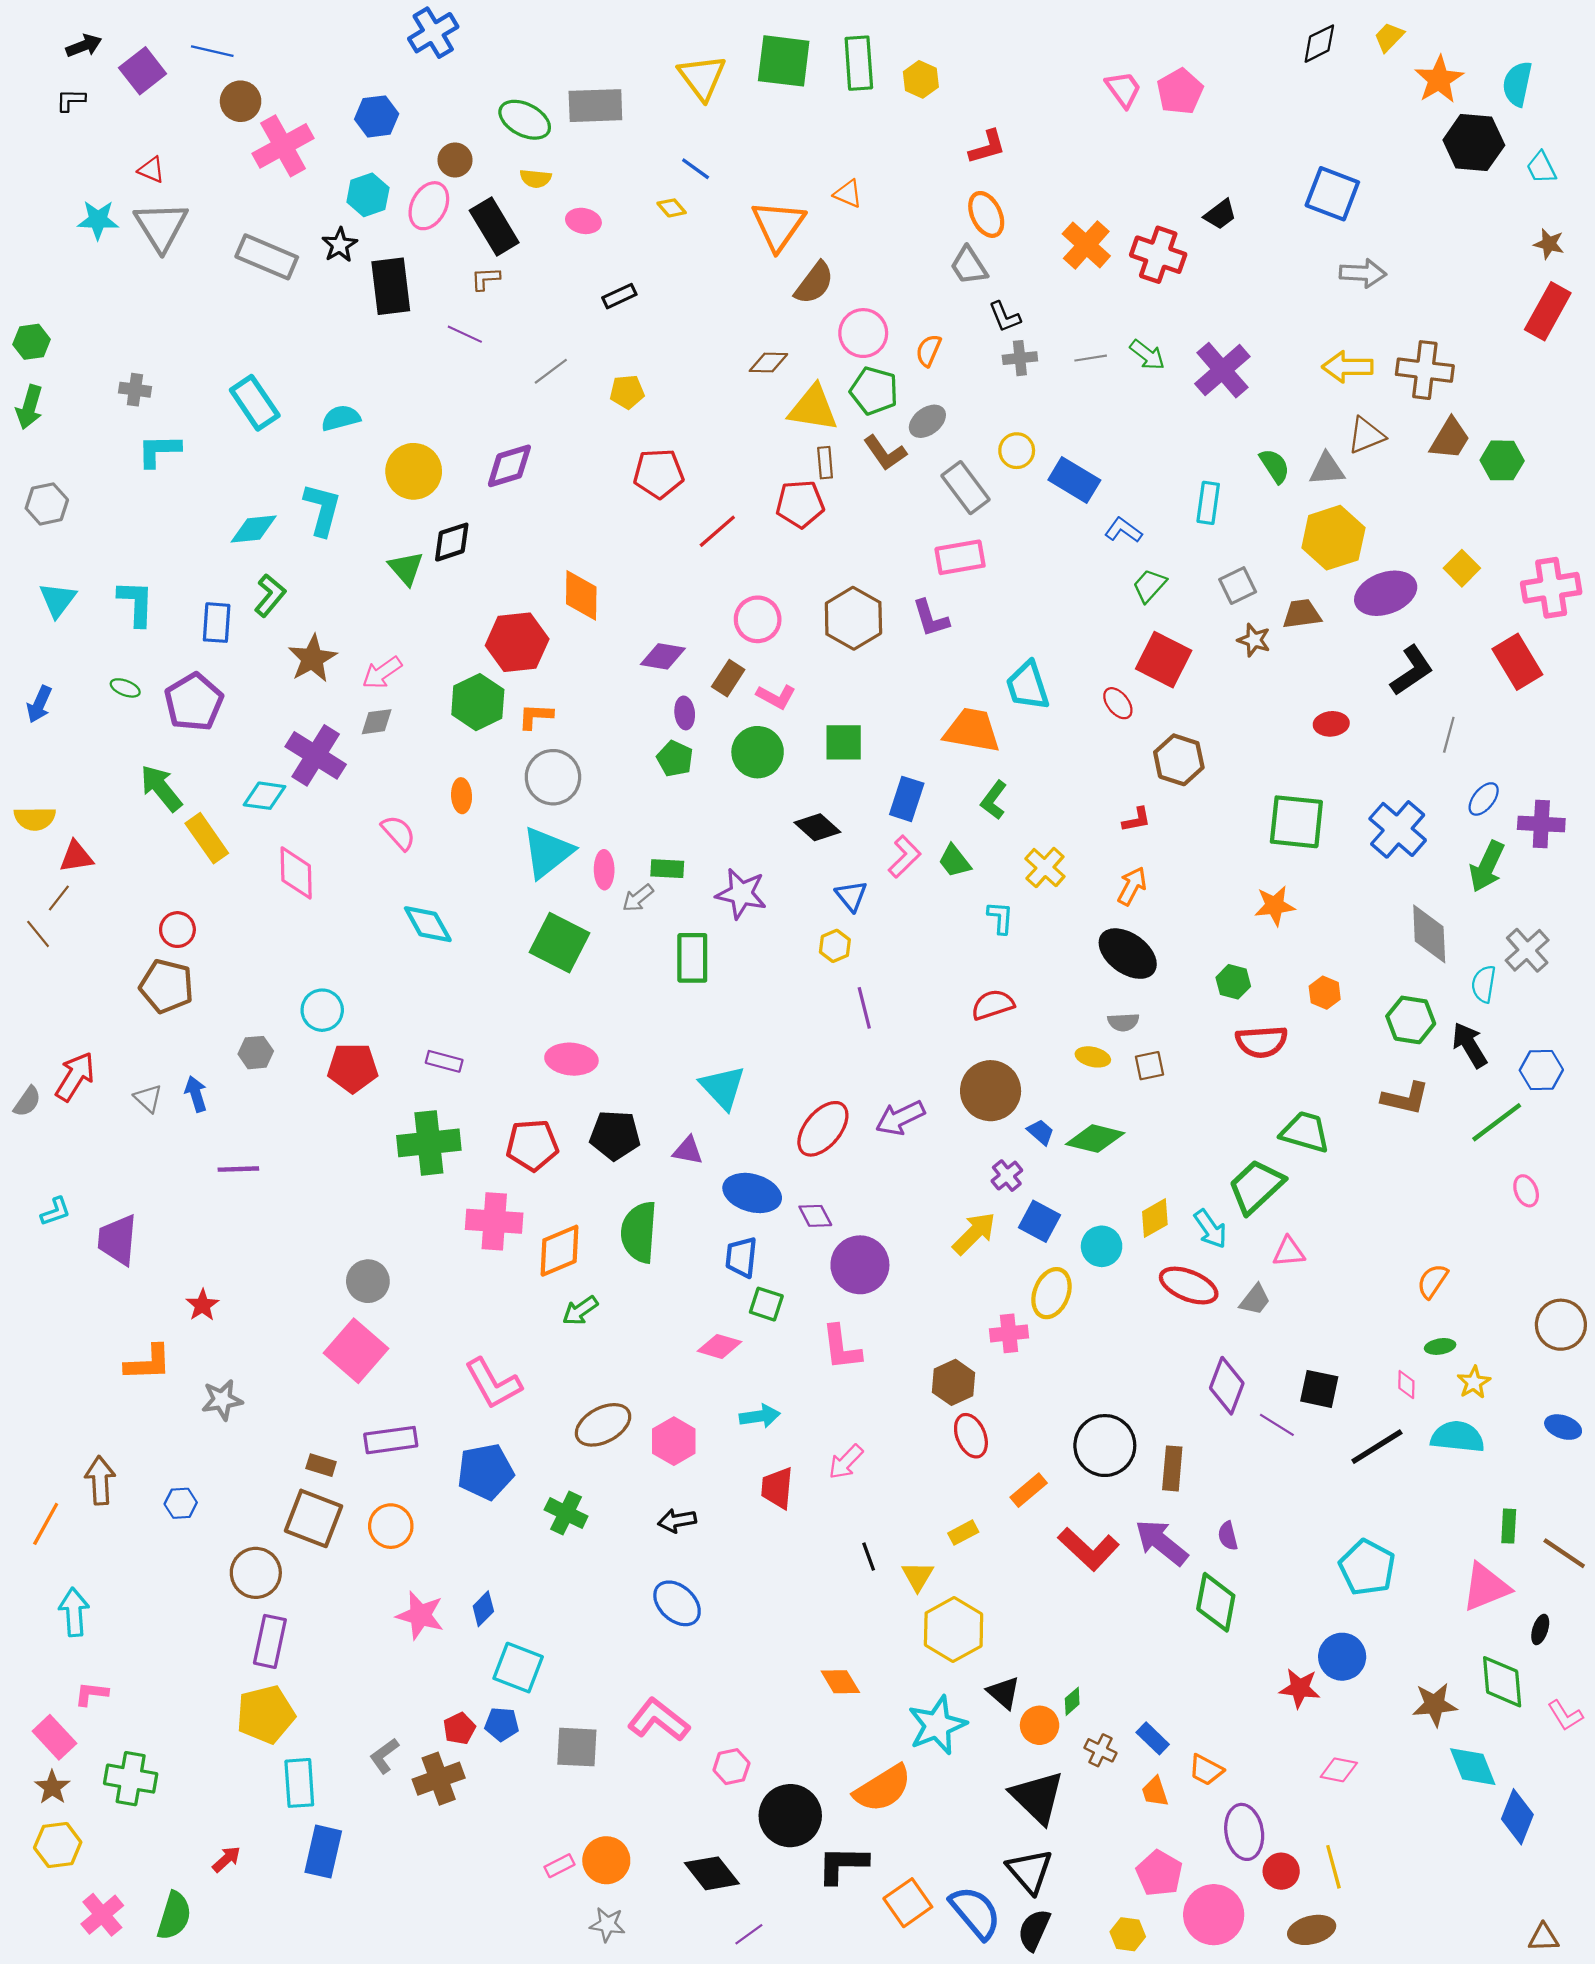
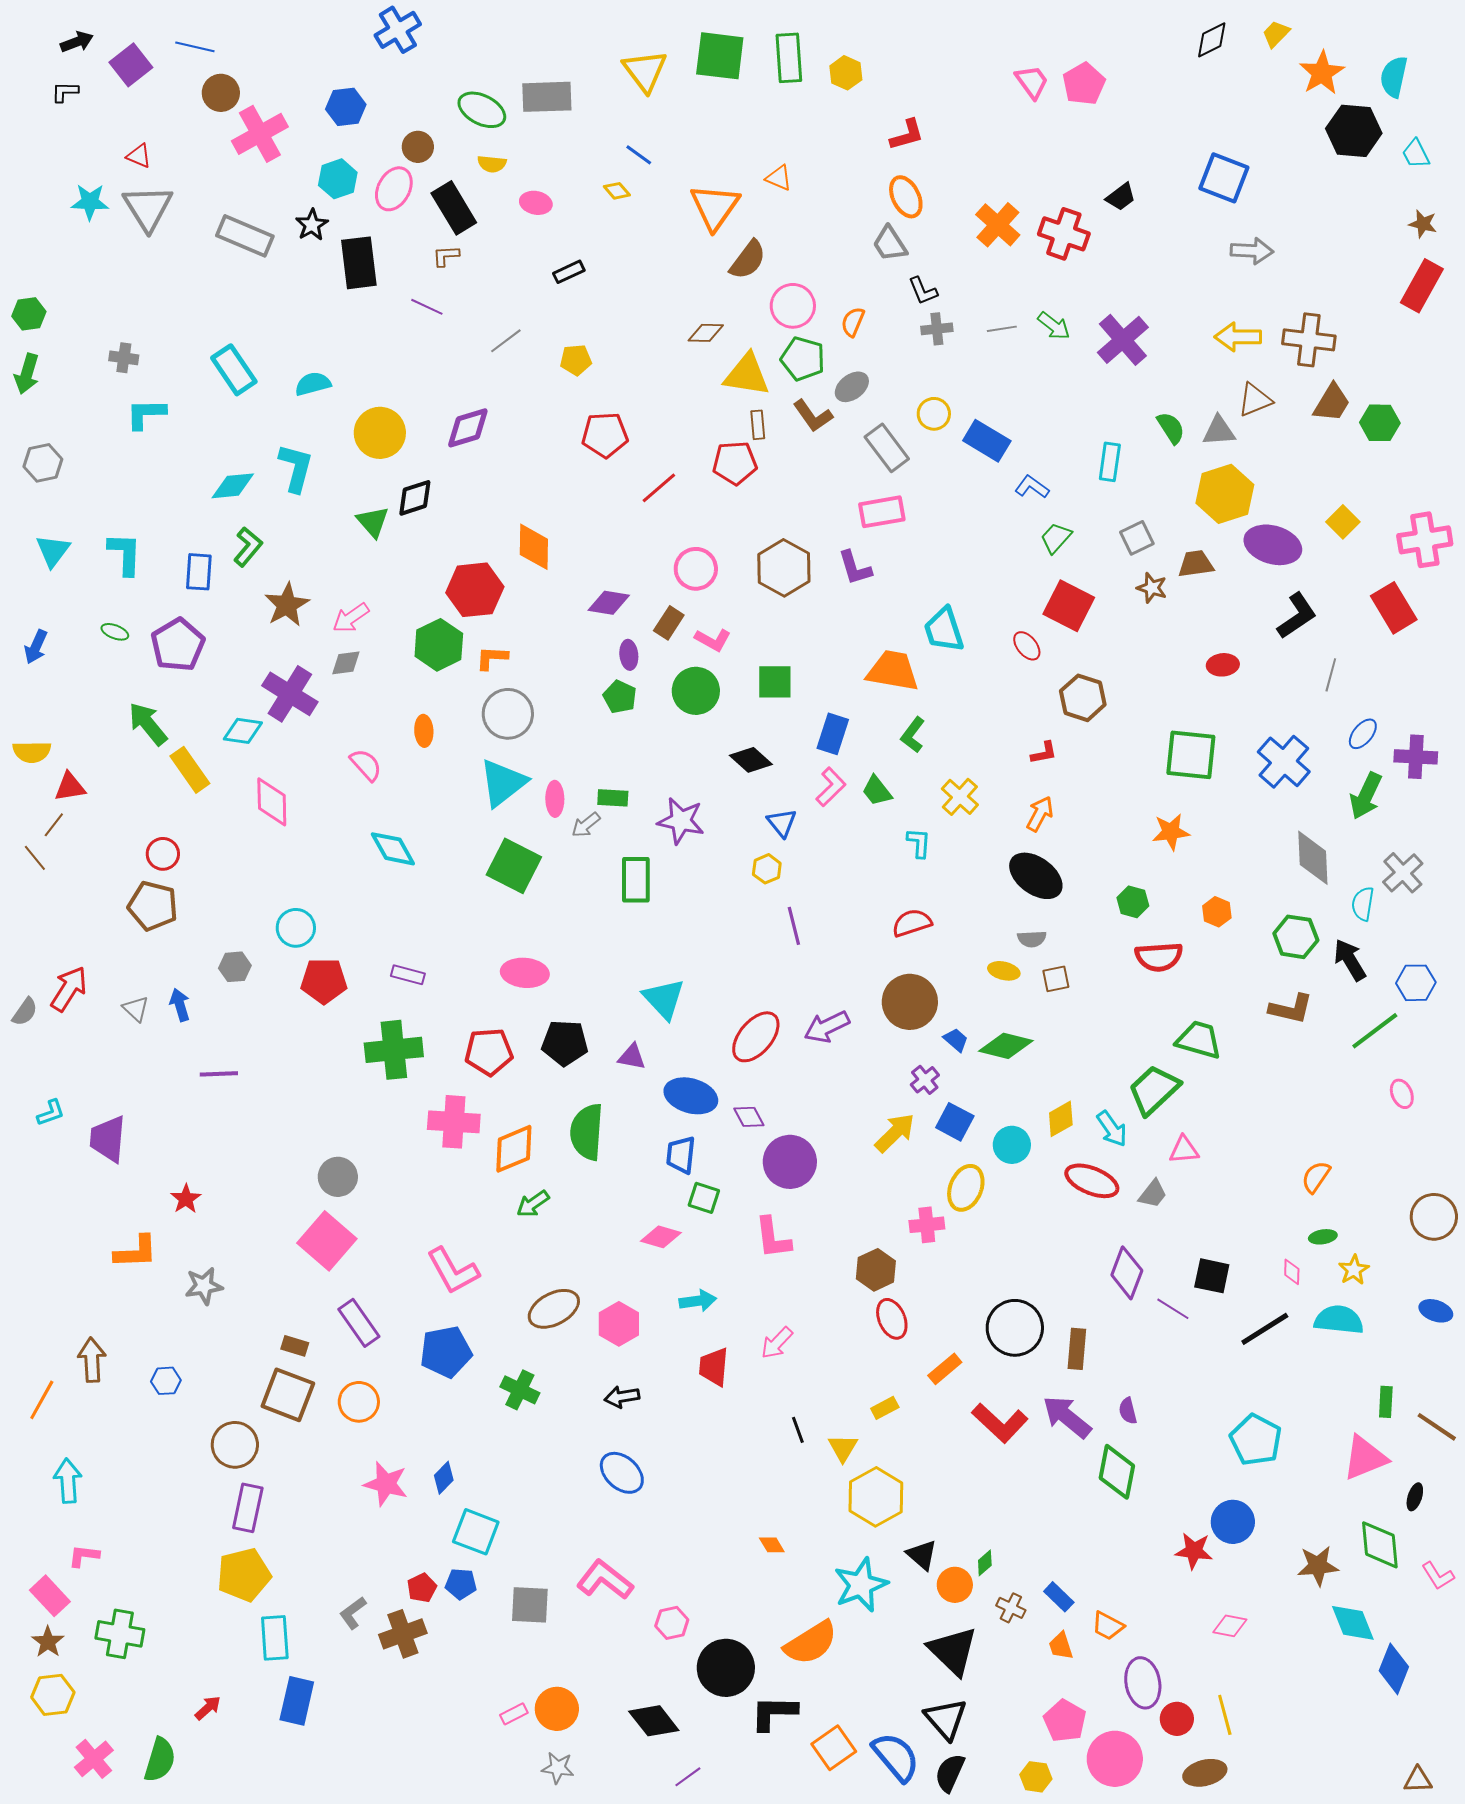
purple ellipse: (1386, 593) -> (1273, 545), turned 36
purple rectangle: (391, 1440) -> (359, 1323), turned 63
orange diamond: (840, 1682) -> (772, 1545), size x0.7

